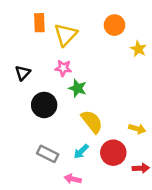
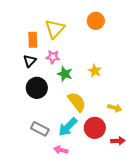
orange rectangle: (39, 23) -> (33, 40), moved
yellow star: (138, 49) -> (95, 71), moved
black triangle: (23, 73) -> (30, 61), moved
cyan arrow: (81, 151) -> (68, 127), size x1.5

